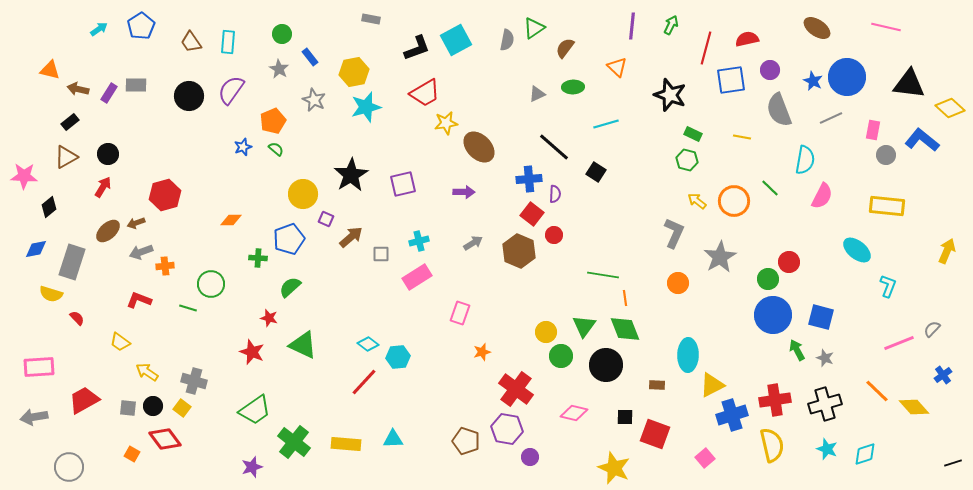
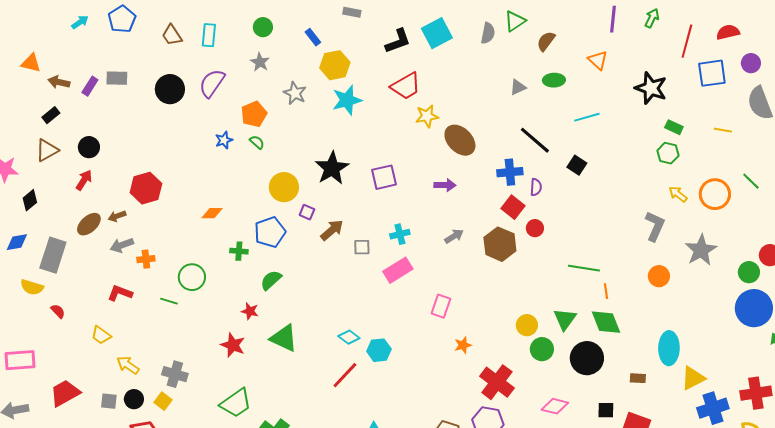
blue rectangle: (310, 57) -> (313, 37), moved

